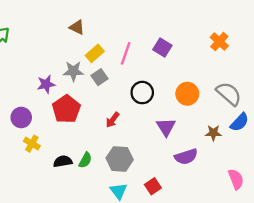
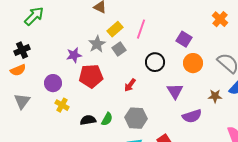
purple square: (162, 47) -> (184, 39), moved
gray star: (73, 71) -> (97, 44), turned -30
red pentagon: (66, 109) -> (91, 76), turned 30

